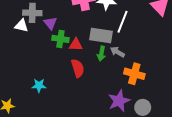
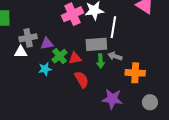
purple triangle: (50, 23) -> (47, 44), turned -48
green cross: (60, 39) -> (60, 56), turned -35
cyan star: (39, 86) -> (45, 69), moved
purple star: (119, 101) -> (112, 99), moved, turned -30

